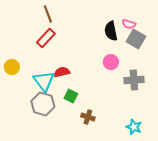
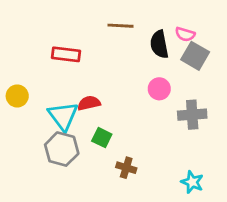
brown line: (48, 14) -> (121, 26), moved, turned -66
red rectangle: (46, 38) -> (66, 54), turned 54

